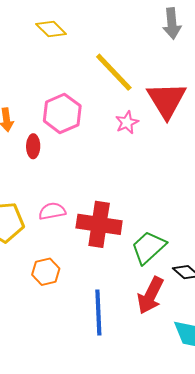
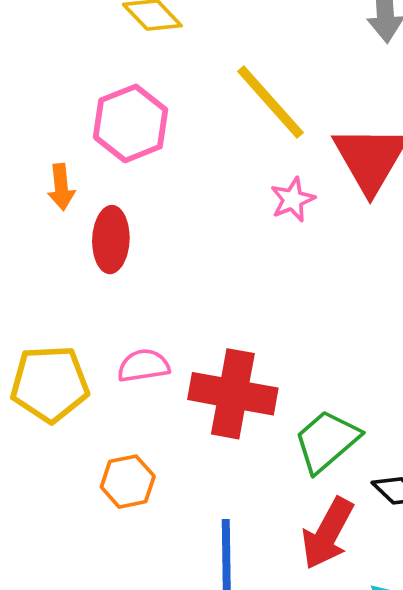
pink hexagon: (62, 113) -> (131, 123), moved
red ellipse: (33, 146) -> (111, 240), size x1.4

